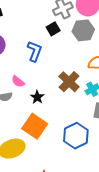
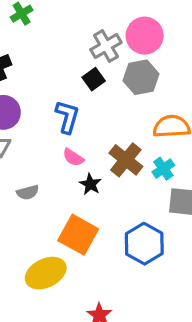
pink semicircle: (18, 81) -> (73, 157), moved
black star: (37, 97) -> (90, 184), moved

